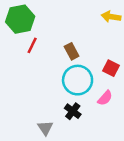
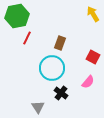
yellow arrow: (111, 17) -> (93, 14), turned 49
brown rectangle: (72, 51) -> (60, 43), turned 48
cyan circle: (78, 80) -> (52, 68), moved

